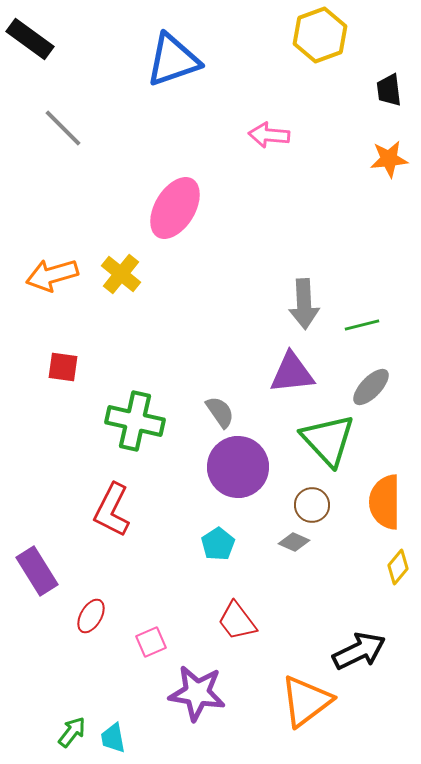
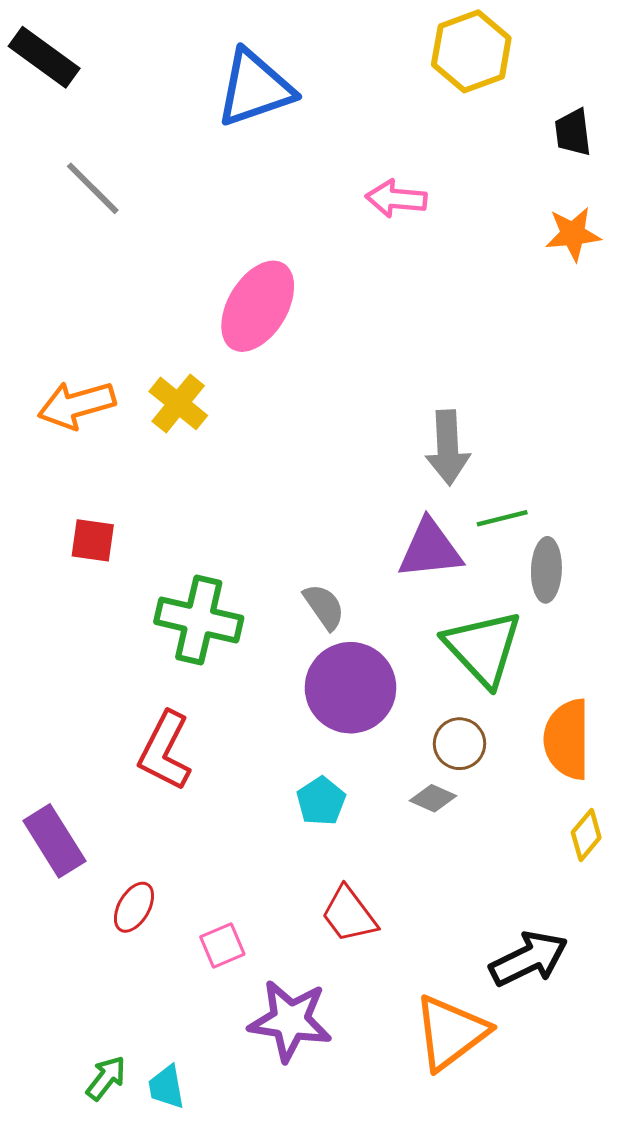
green line: (362, 325) -> (502, 518), moved
gray ellipse: (371, 387) -> (546, 570), turned -42

